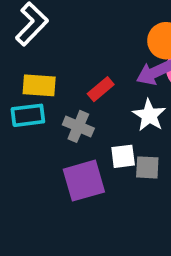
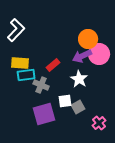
cyan rectangle: (28, 115) -> (26, 75), moved
gray square: (147, 167) -> (78, 107), turned -32

